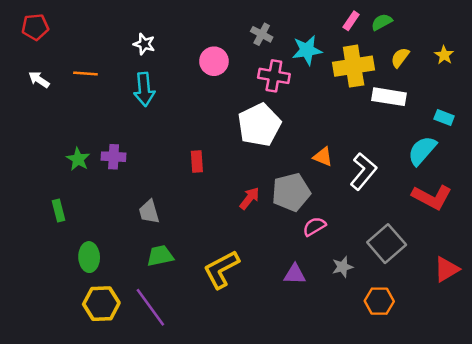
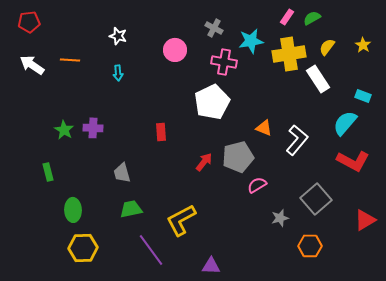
white arrow: (39, 80) -> (32, 65), size x1.4
cyan arrow: (144, 89) -> (118, 73), size x0.6
white rectangle: (389, 97) -> (318, 79), turned 48
purple triangle: (295, 274) -> (211, 266), moved
purple line: (150, 307) -> (151, 250), moved

